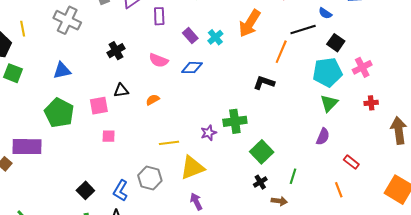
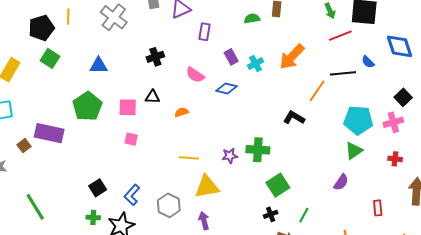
black square: (336, 43) -> (403, 97), moved
red rectangle: (351, 162) -> (378, 208), moved, turned 35
gray hexagon: (150, 178) -> (169, 205), moved

